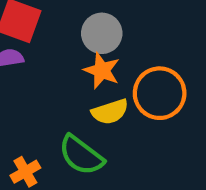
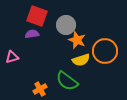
gray circle: (102, 33) -> (66, 25), moved

